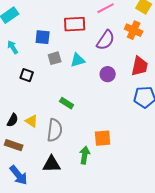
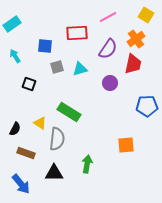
orange cross: (134, 30) -> (136, 39), turned 30
red trapezoid: (140, 66) -> (133, 64), moved
green rectangle: (67, 103) -> (69, 112), size x1.6
yellow triangle: (32, 121) -> (40, 123), moved
orange square: (103, 138) -> (126, 145), moved
brown rectangle: (14, 145) -> (26, 153), moved

